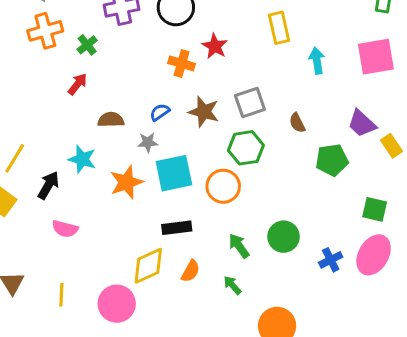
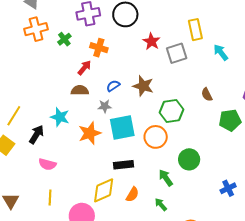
cyan arrow: (317, 61) -> (221, 52), turned -30
orange cross: (182, 63) -> (99, 48), moved
red arrow: (78, 84) -> (84, 68), moved
gray square: (250, 103) -> (177, 53), moved
green circle: (284, 237) -> (189, 159), moved
yellow line: (61, 295) -> (50, 198), moved

